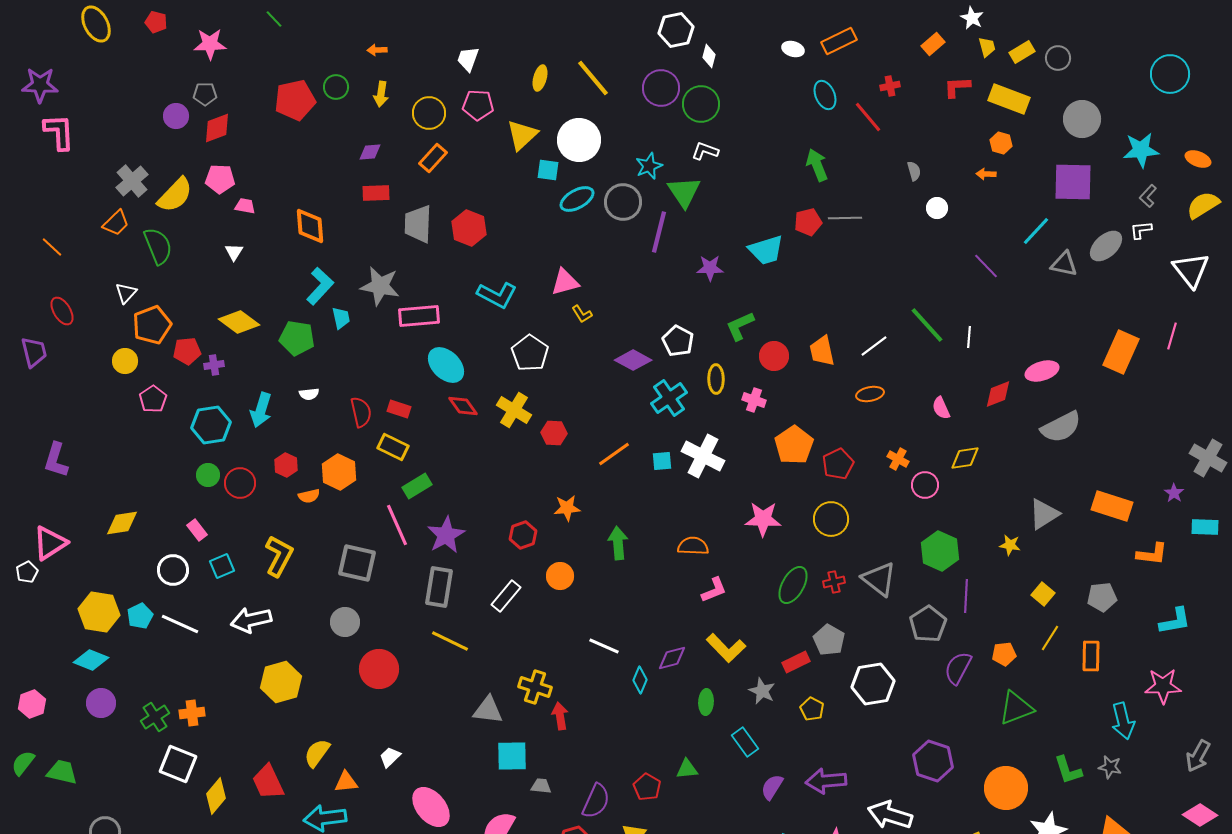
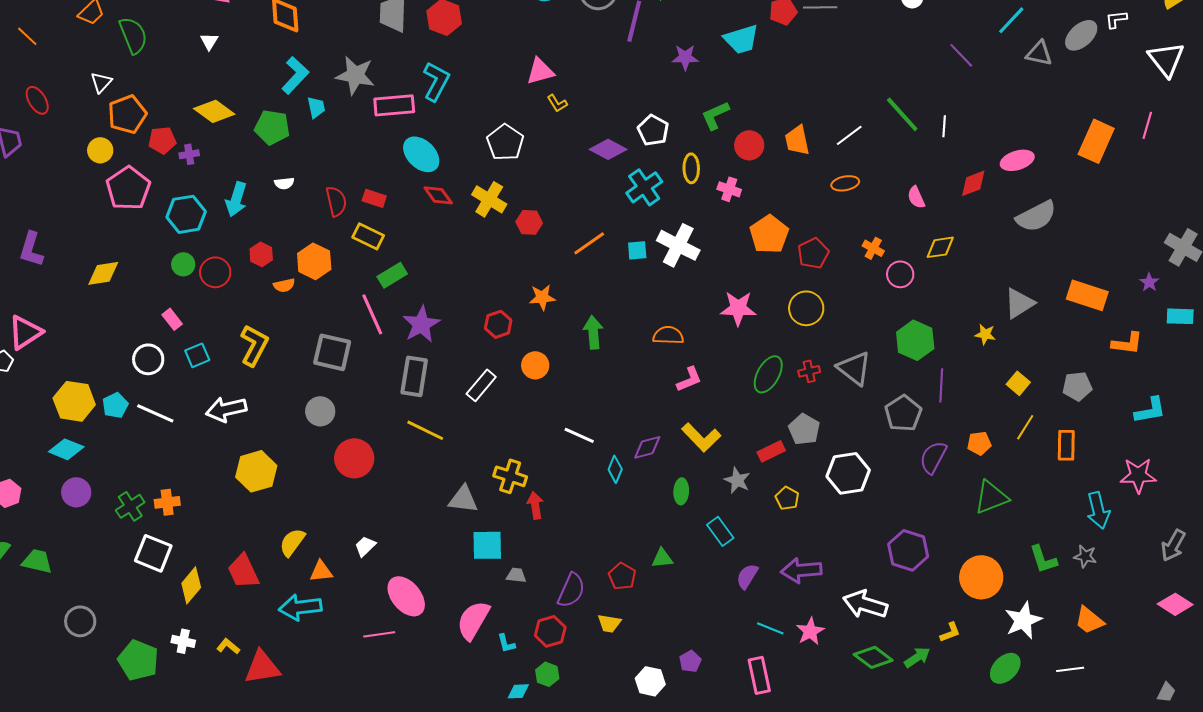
cyan L-shape: (497, 295) -> (436, 81), moved, turned -90
pink pentagon: (153, 399) -> (128, 188), size x1.6
yellow diamond: (122, 523) -> (103, 273), moved

